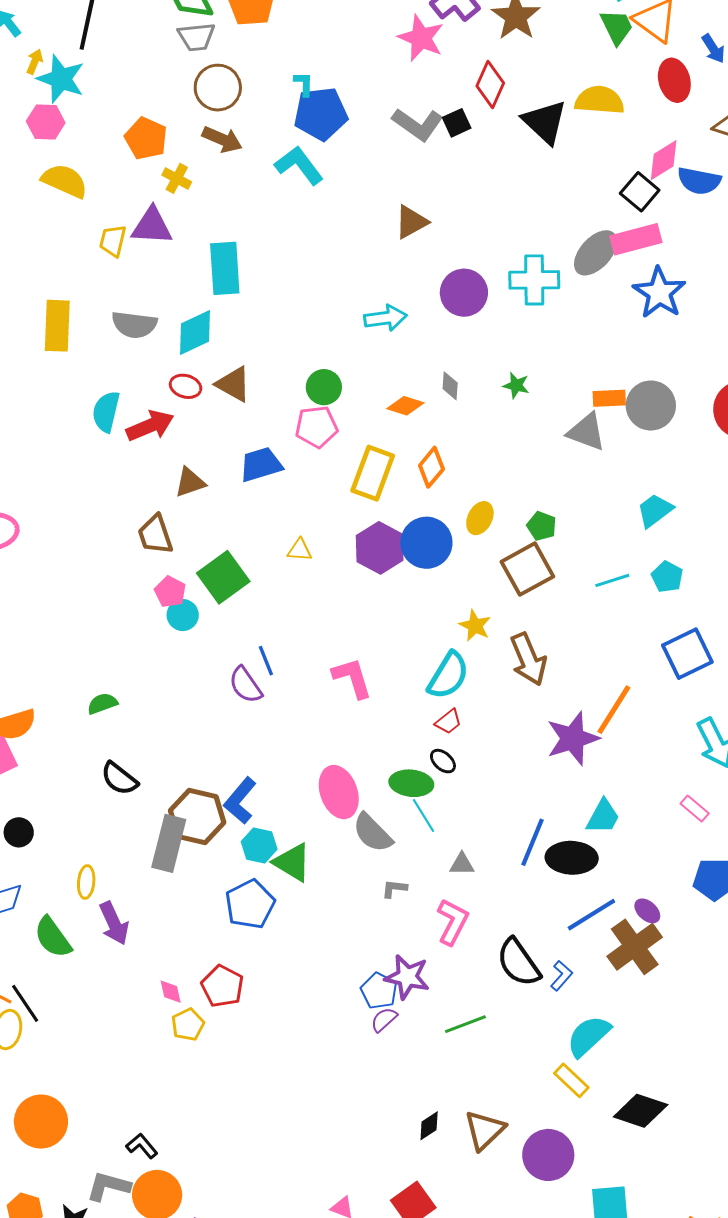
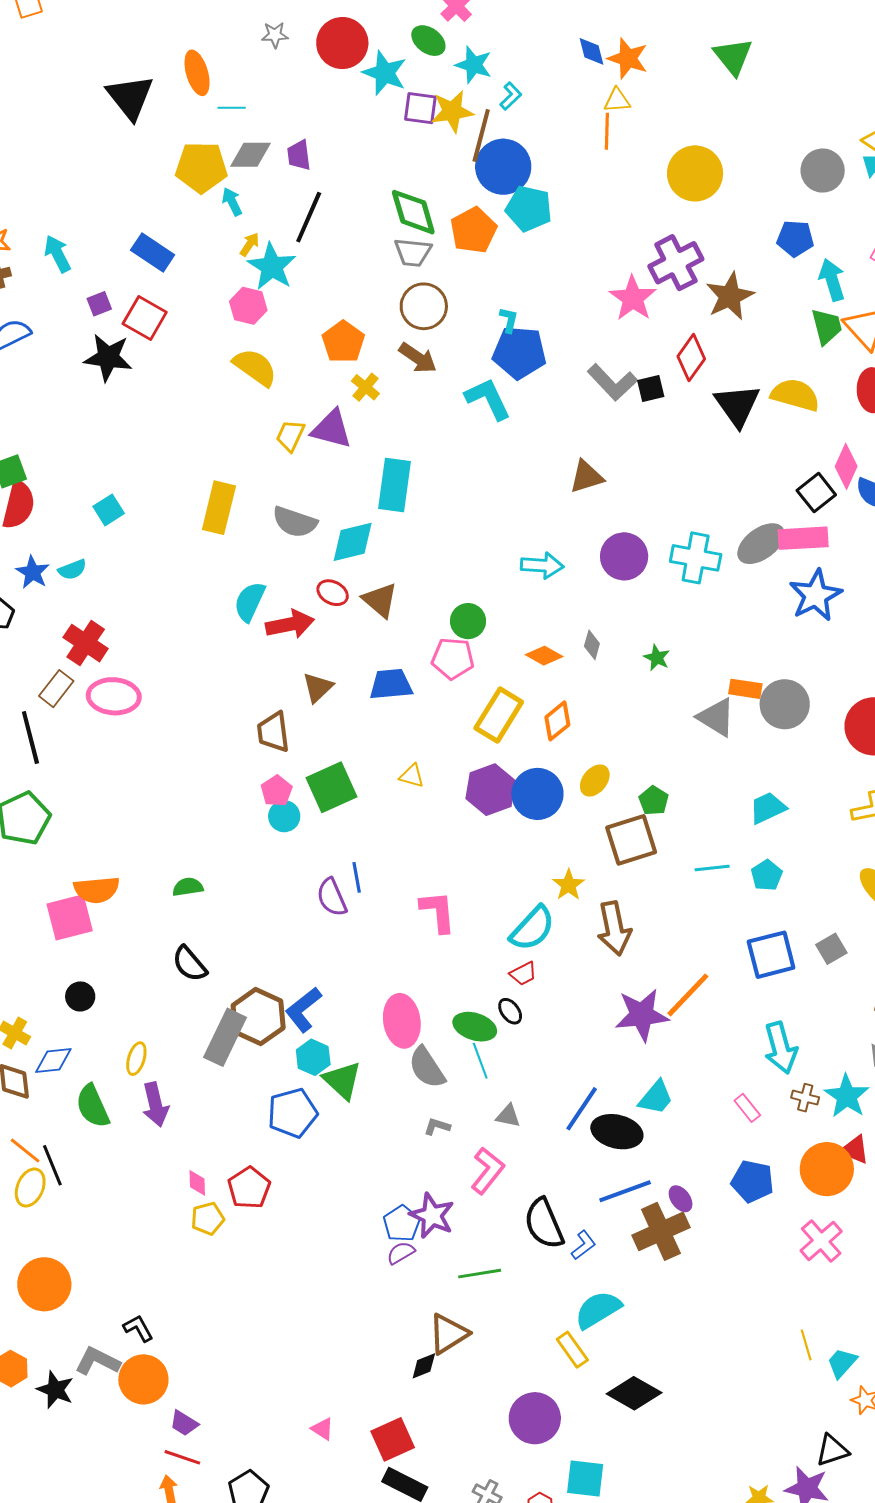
pink diamond: (664, 160) -> (846, 466), turned -45
brown triangle: (190, 482) -> (318, 688), turned -36
brown triangle: (484, 1130) -> (448, 1334), moved

